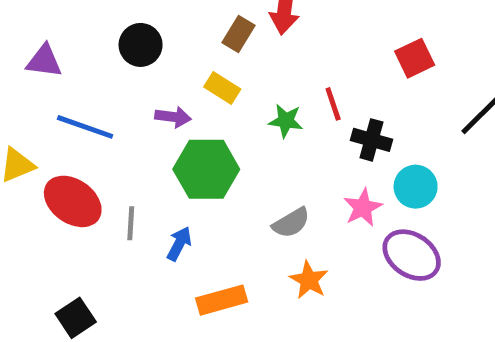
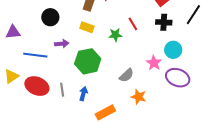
purple arrow: (173, 117) -> (62, 44), moved
black cross: (371, 140) -> (164, 22), moved

